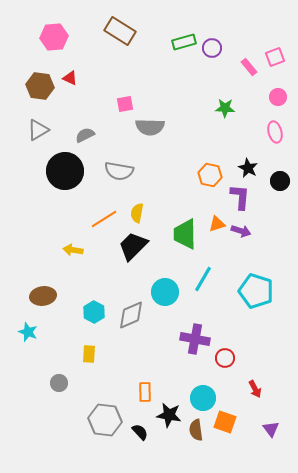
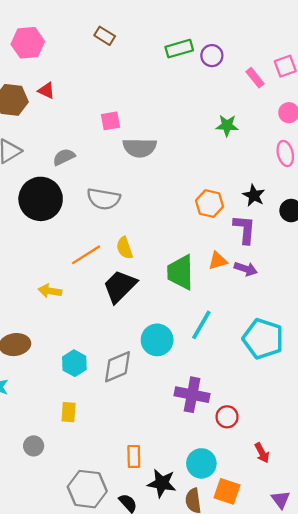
brown rectangle: (120, 31) -> (105, 36), size x0.6
yellow semicircle: (137, 213) -> (124, 248), turned -30

